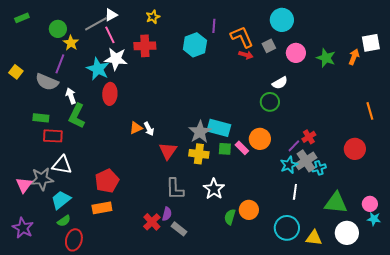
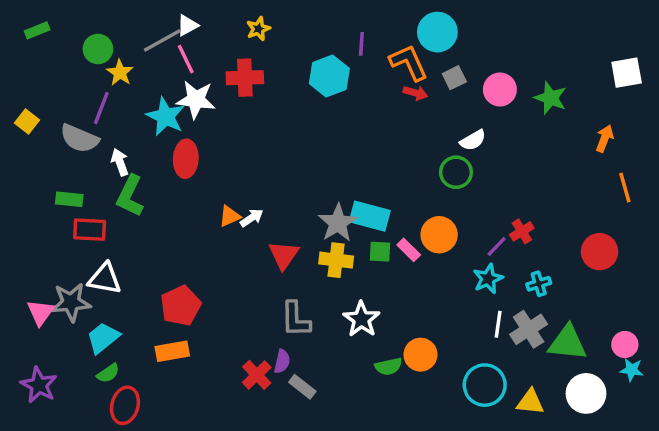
cyan circle: (282, 20) -> (437, 32), moved
orange arrow: (354, 57) -> (605, 138), moved
white arrow: (149, 129) -> (252, 218), turned -96
gray cross: (306, 161) -> (529, 329), moved
green semicircle: (230, 217) -> (388, 366), turned -119

